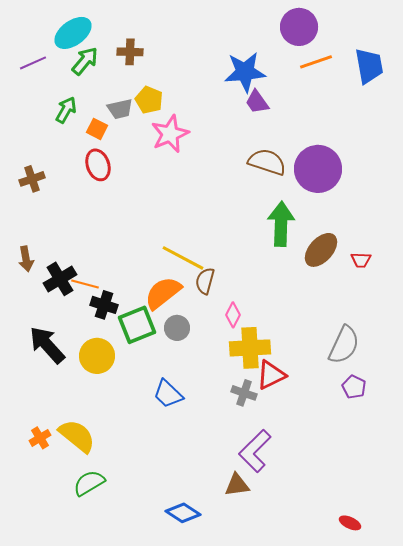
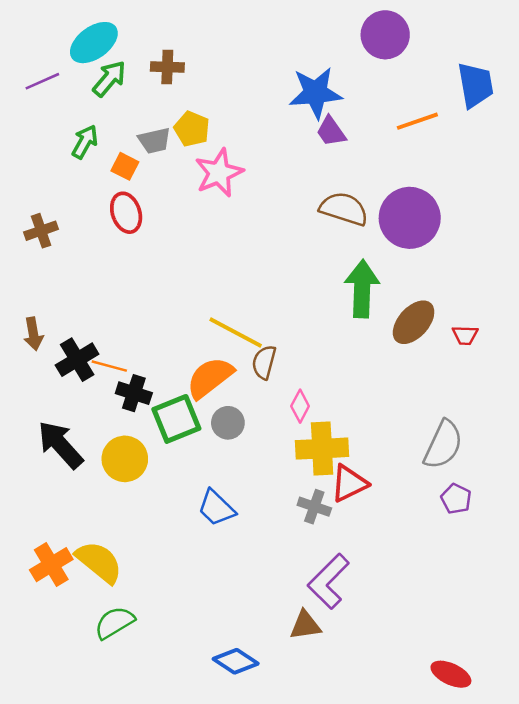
orange line: (316, 62) -> (417, 121), moved
orange cross: (40, 438) -> (51, 565), size x1.5
red ellipse: (350, 523) -> (451, 674), size x1.4

